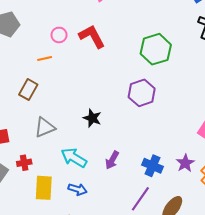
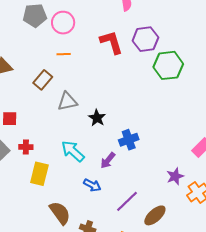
pink circle: (59, 35) -> (63, 23), moved, size x1.5
purple hexagon: (142, 93) -> (145, 39), moved
gray triangle: (45, 127) -> (67, 101), moved
blue cross: (152, 166) -> (129, 140), moved, turned 36
blue arrow: (78, 189) -> (92, 185), moved

